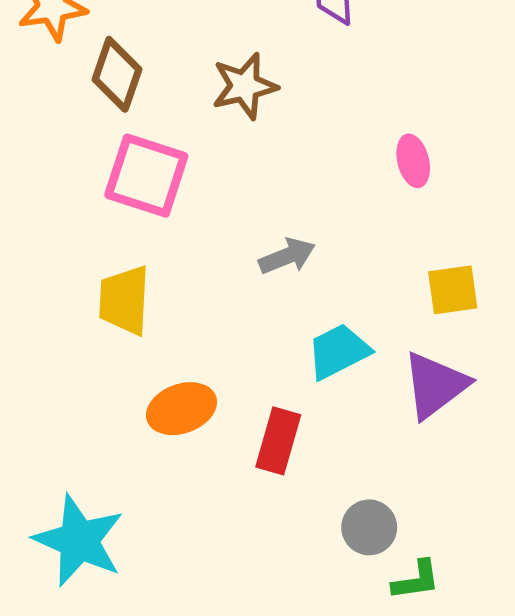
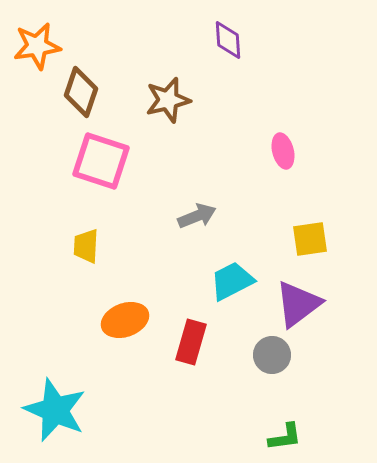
yellow trapezoid: (124, 300) -> (86, 246), size x0.7
gray circle: (369, 527) -> (272, 355), moved

